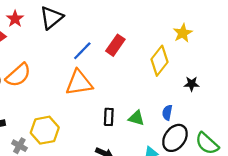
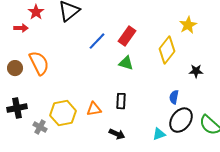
orange semicircle: (18, 75) -> (39, 63), turned -75
orange triangle: (79, 83) -> (94, 109), moved, size x0.6
green triangle: (136, 118) -> (126, 63), moved

